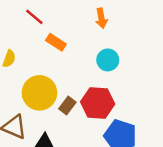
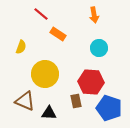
brown rectangle: (67, 105) -> (76, 101), moved, turned -48

